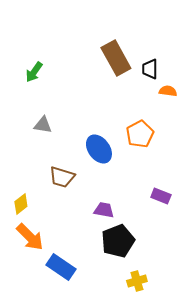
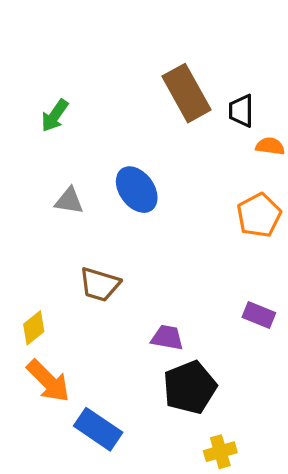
orange pentagon: (140, 134) -> (259, 215), moved
blue ellipse: (99, 149) -> (137, 190), moved

